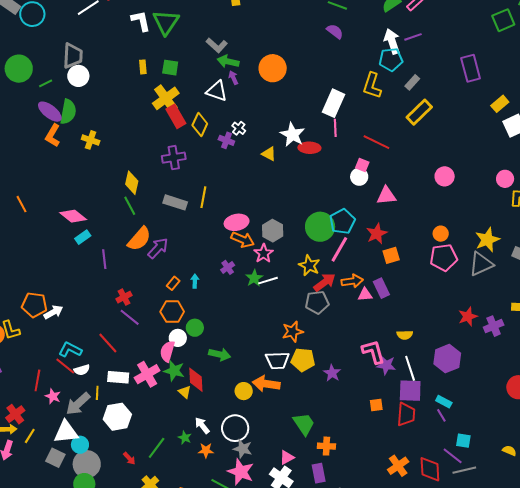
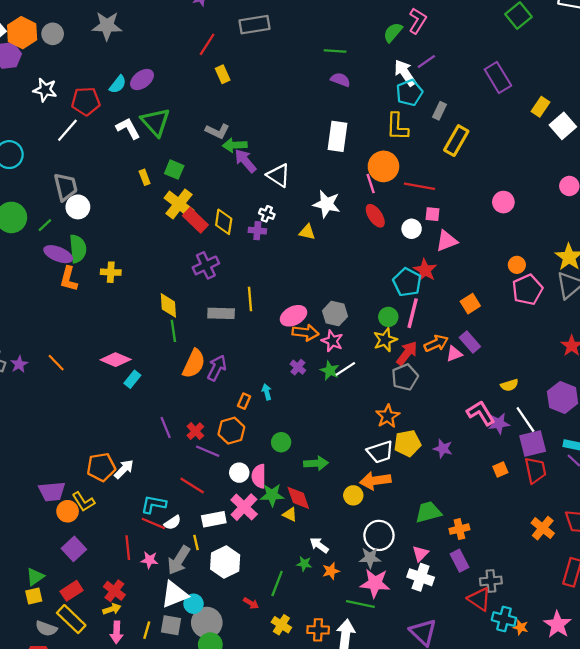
green square: (170, 68) -> (174, 170), turned 30
orange circle: (273, 68) -> (383, 166), moved
purple arrow: (233, 78) -> (245, 161), size x1.6
white triangle: (217, 91) -> (278, 175), moved, turned 30
white rectangle: (333, 103) -> (337, 136), moved
red ellipse: (309, 148) -> (375, 216), moved, turned 70
pink square: (362, 165) -> (433, 214), moved
green line: (130, 206) -> (173, 331), turned 36
green circle: (320, 227) -> (388, 317), moved, size x0.6
red star: (377, 234) -> (425, 270), moved
purple line: (104, 259) -> (166, 427), moved
yellow star: (309, 265) -> (385, 340), turned -30
orange hexagon: (172, 312) -> (231, 431), moved
white circle: (178, 338) -> (239, 473), moved
green trapezoid: (304, 424) -> (428, 512), turned -55
white circle: (235, 428) -> (379, 535), moved
yellow line: (30, 436) -> (147, 630), moved

